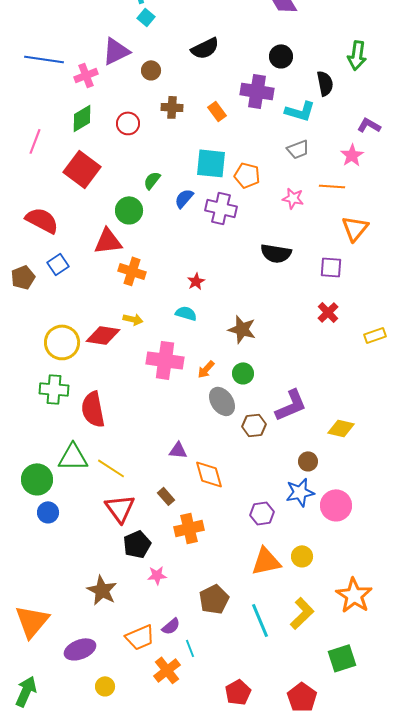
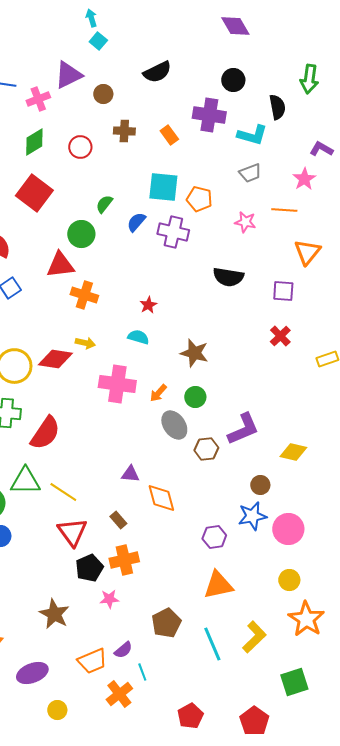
red semicircle: (93, 409) -> (45, 433), turned -135
orange cross: (189, 528) -> (124, 560), moved
yellow circle: (302, 556) -> (289, 580), moved

